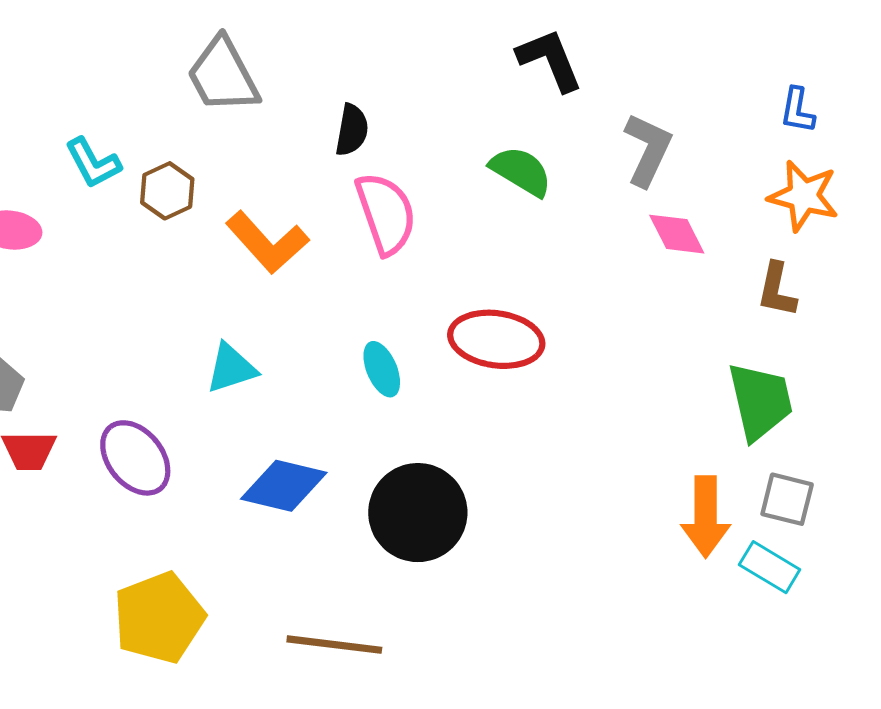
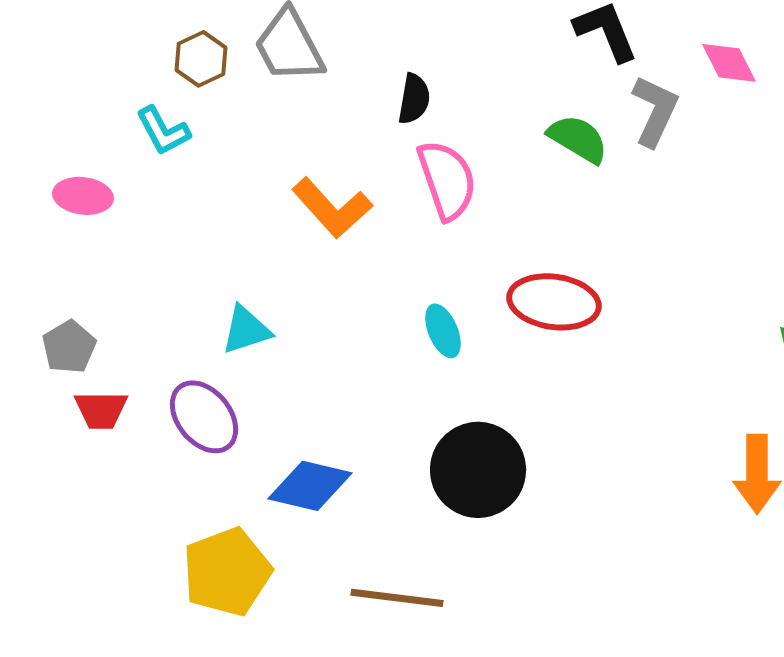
gray L-shape: (648, 150) -> (655, 111), moved
brown hexagon: (167, 191) -> (201, 59), moved
pink diamond: (677, 234) -> (729, 63), moved
cyan triangle: (231, 368) -> (246, 330), moved
blue diamond: (284, 486) -> (310, 486), moved

